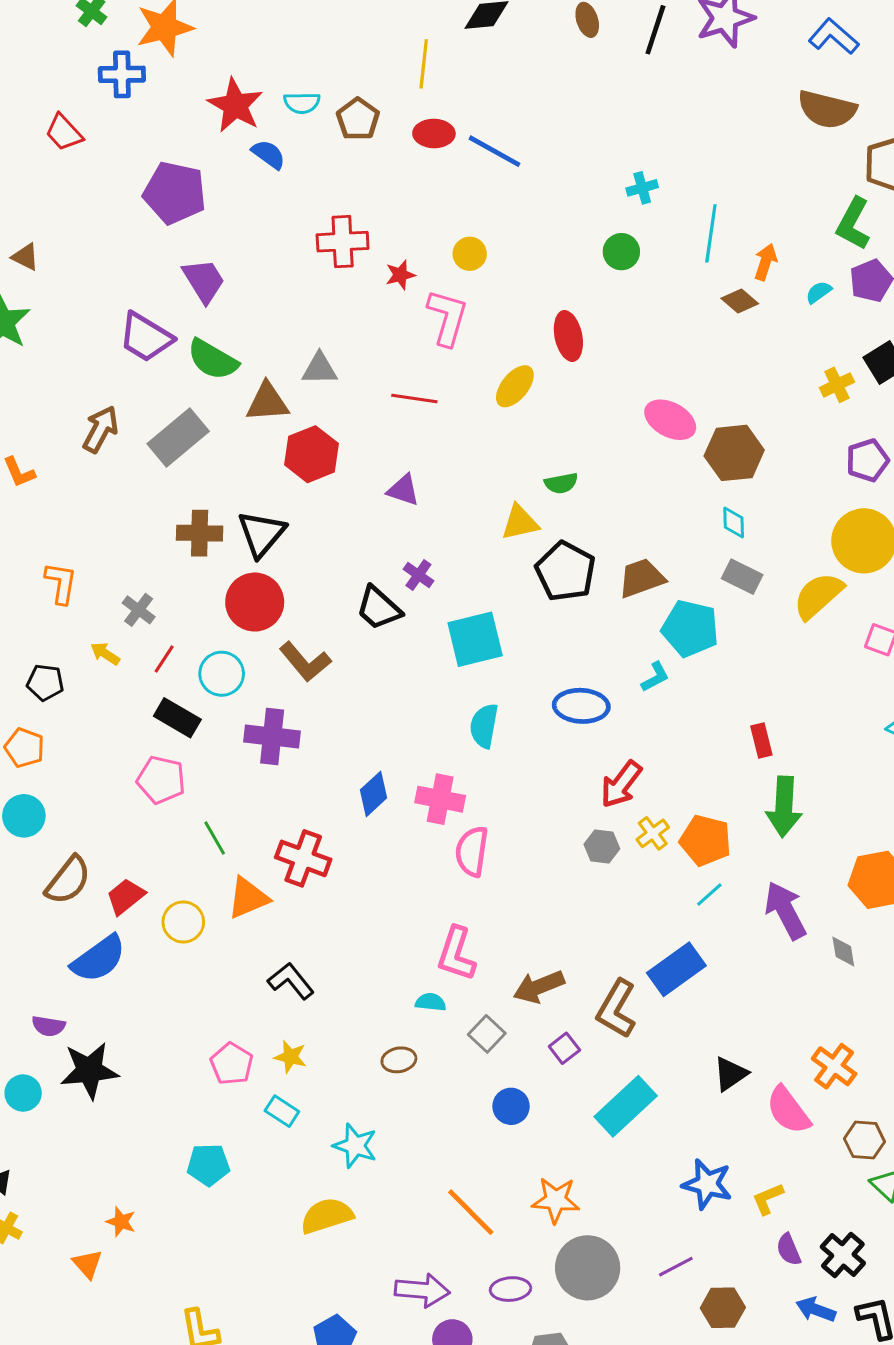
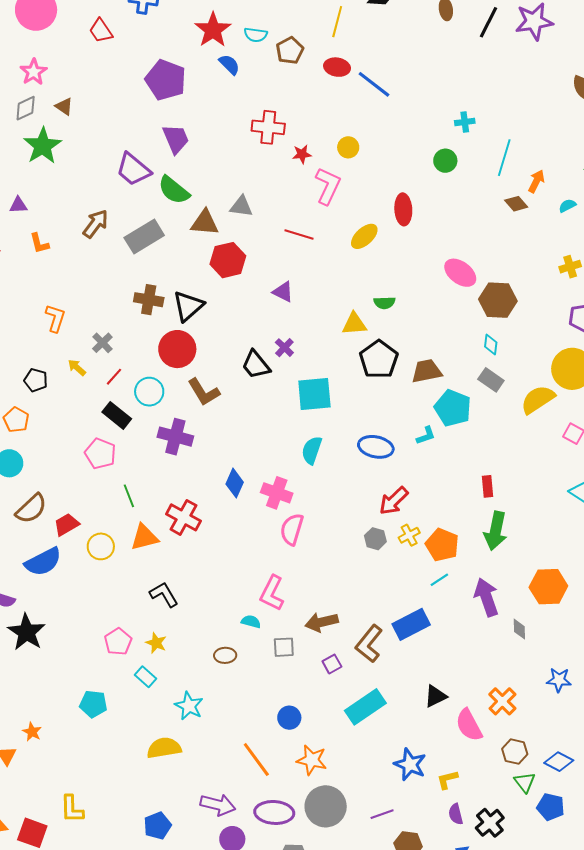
blue diamond: (373, 794) -> (235, 483), turned -32
gray square: (487, 1034) -> (284, 647), turned 35
black star: (89, 1070) -> (26, 632), turned 30
blue circle: (511, 1106) -> (289, 718), moved
purple ellipse: (510, 1289) -> (274, 812), size x1.5

